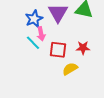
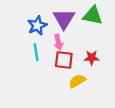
pink arrow: (41, 34) -> (58, 42), moved
cyan line: (33, 43) -> (36, 52), turned 35

